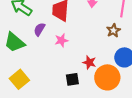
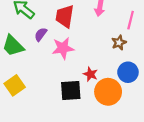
pink star: (61, 40) -> (63, 48), size x1.5
black square: (72, 79) -> (71, 91), size x1.5

